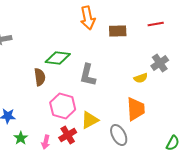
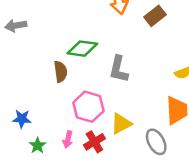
brown rectangle: (118, 31) -> (155, 16), turned -36
pink arrow: (46, 142) -> (68, 139), moved

